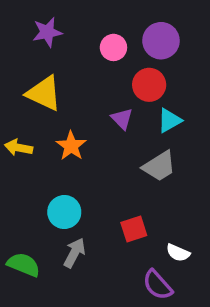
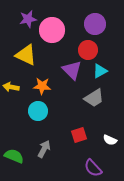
pink circle: (113, 47) -> (52, 30), moved, size x1.6
purple triangle: (122, 119) -> (72, 70), size x1.5
orange star: (71, 146) -> (42, 86), turned -30
cyan circle: (64, 212) -> (38, 111), moved
white semicircle: (178, 253) -> (110, 140), moved

